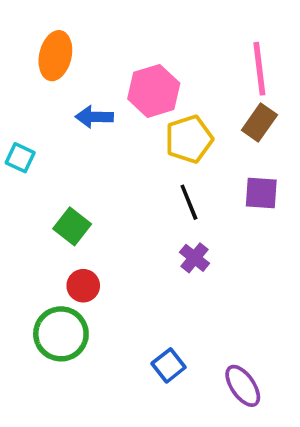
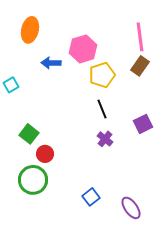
cyan square: (20, 158) -> (11, 85), turned 35
purple square: (261, 193) -> (143, 124), moved, turned -30
green square: (72, 226) -> (29, 134), moved

